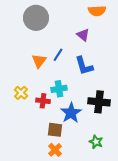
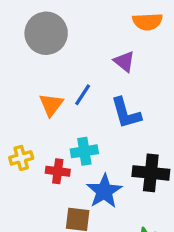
yellow cross: (21, 93) -> (21, 158), turned 32

